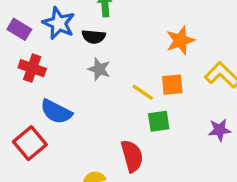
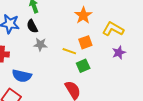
black semicircle: (94, 37) -> (32, 26), turned 72
purple star: (219, 130) -> (119, 53), moved

